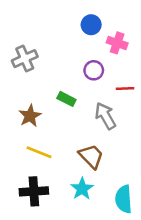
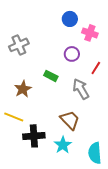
red line: (125, 89) -> (96, 68), turned -56
yellow line: (39, 152) -> (14, 117), moved
black cross: (34, 191) -> (34, 136), moved

